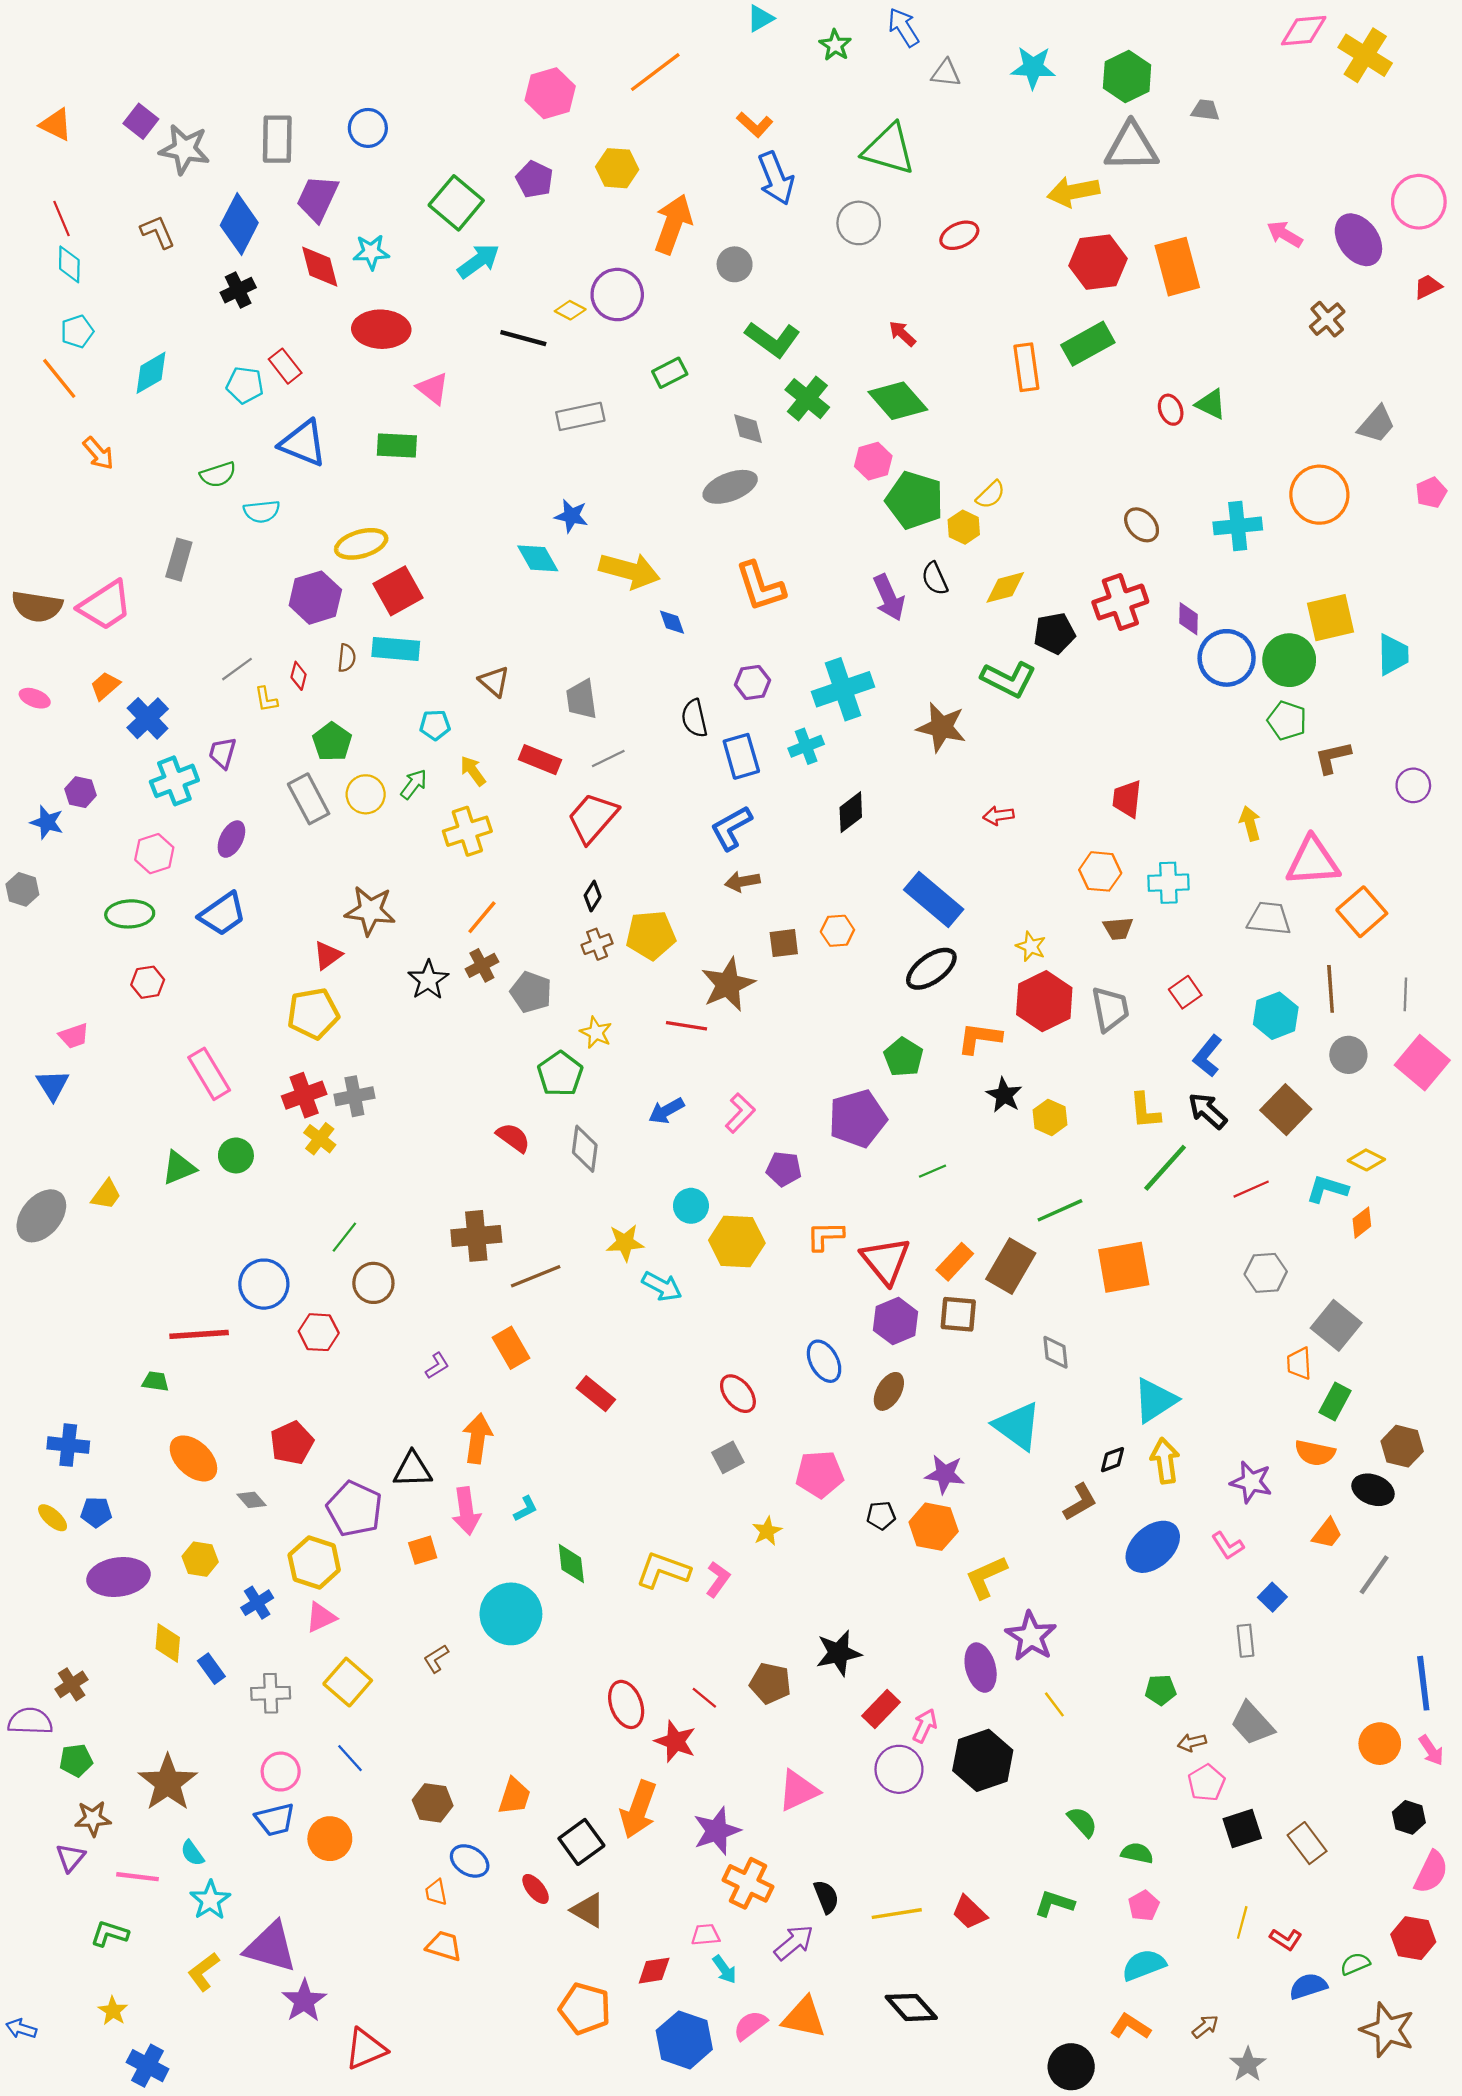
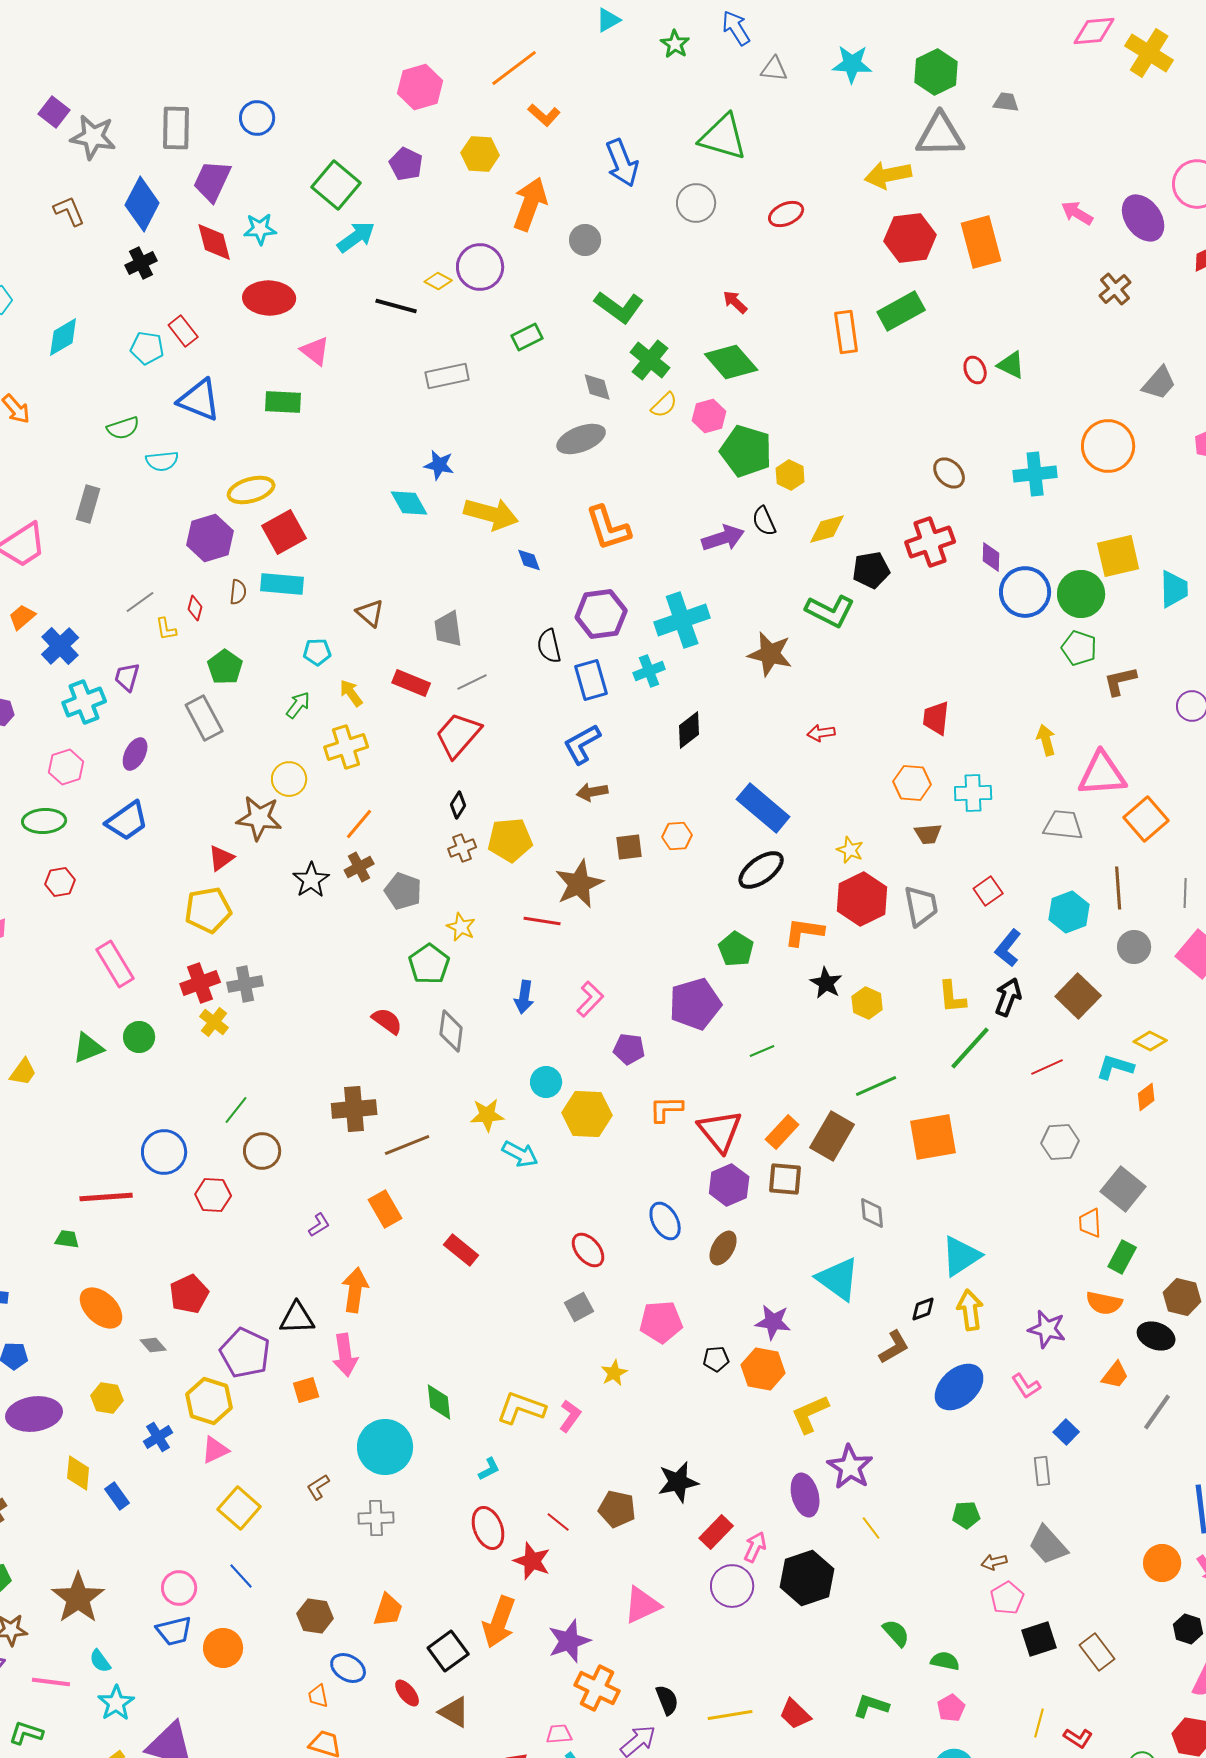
orange L-shape: (755, 125) -> (544, 115), moved
yellow semicircle: (991, 495) -> (664, 405), moved
purple arrow: (889, 598) -> (723, 538), turned -84
purple hexagon: (752, 683) -> (601, 614), size x1.6
yellow circle: (366, 794) -> (289, 779), moved
blue arrow: (666, 1111) -> (524, 997), turned -52
black arrow: (1208, 1111) -> (1008, 997), turned 69
cyan L-shape: (526, 1509) -> (489, 1469), moved
gray cross: (271, 1693) -> (376, 1518), moved

